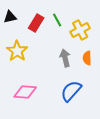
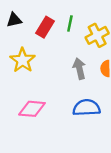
green line: (57, 20) -> (70, 24), turned 40
blue semicircle: (71, 91) -> (86, 108), turned 45

